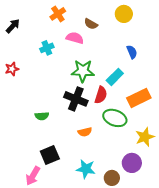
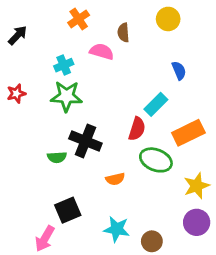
brown semicircle: (91, 24) -> (123, 33), turned 56
green star: (83, 71) -> (66, 96), moved
black cross: (76, 99) -> (85, 141), moved
purple circle: (132, 163) -> (197, 222), moved

